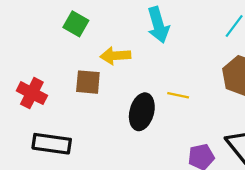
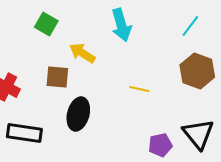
yellow arrow: (115, 56) -> (82, 53), turned 36
black ellipse: (142, 112) -> (78, 114), moved

